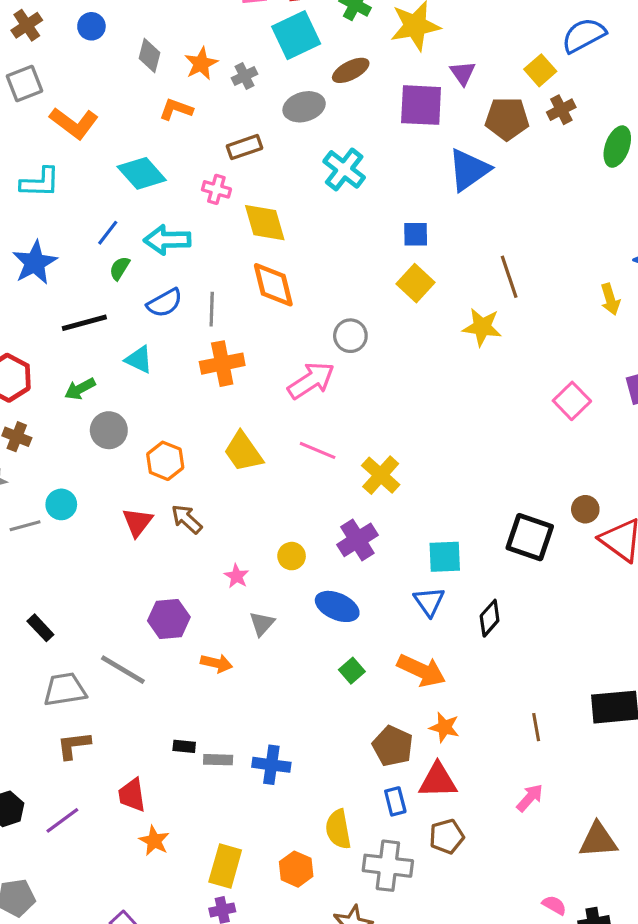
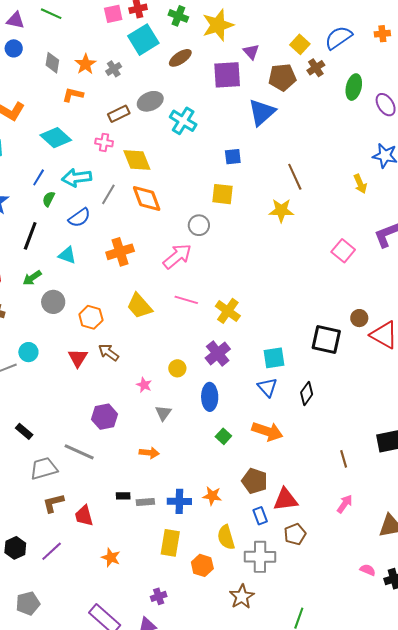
blue semicircle: (584, 35) -> (339, 38), moved
gray ellipse: (304, 107) -> (150, 101), moved
yellow square: (416, 283) -> (223, 194), moved, turned -30
gray line: (212, 309) -> (108, 194), moved, turned 35
black line: (84, 323) -> (30, 236), turned -48
blue ellipse: (337, 606) -> (210, 397), turned 72
orange arrow: (217, 663) -> (149, 453), moved
orange star: (444, 727) -> (212, 496), moved
red trapezoid: (132, 795) -> (84, 516), moved
yellow rectangle: (225, 866) -> (170, 543), moved

